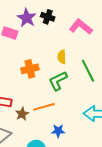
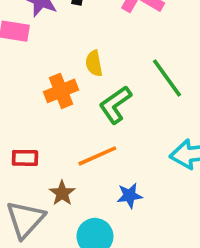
yellow semicircle: (62, 57) -> (94, 63), moved
brown star: (22, 114) -> (62, 193), moved

